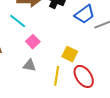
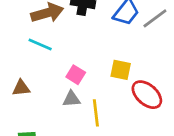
pink square: (33, 42) -> (76, 75), moved
yellow line: (57, 76) -> (96, 113), moved

